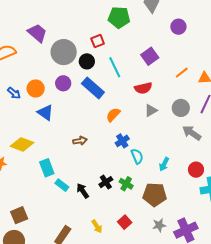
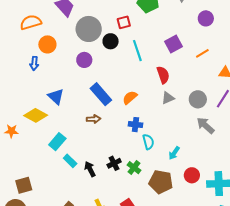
orange line: (182, 73) -> (202, 53), moved
orange circle: (36, 88) -> (47, 44), moved
blue rectangle: (93, 88) -> (101, 94), moved
red semicircle: (143, 88) -> (163, 75), turned -102
blue arrow: (14, 93) -> (34, 63), turned 48
blue triangle: (45, 113) -> (56, 97), moved
blue cross: (122, 141) -> (135, 125), turned 32
cyan rectangle: (47, 168) -> (57, 142), turned 54
red circle: (196, 170) -> (192, 175), moved

